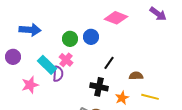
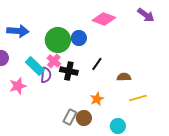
green circle: (70, 39) -> (58, 40), size x1.6
black cross: (99, 87) -> (69, 71), moved
yellow line: (150, 97) -> (138, 98), turned -30
orange star: (122, 98) -> (97, 99), moved

